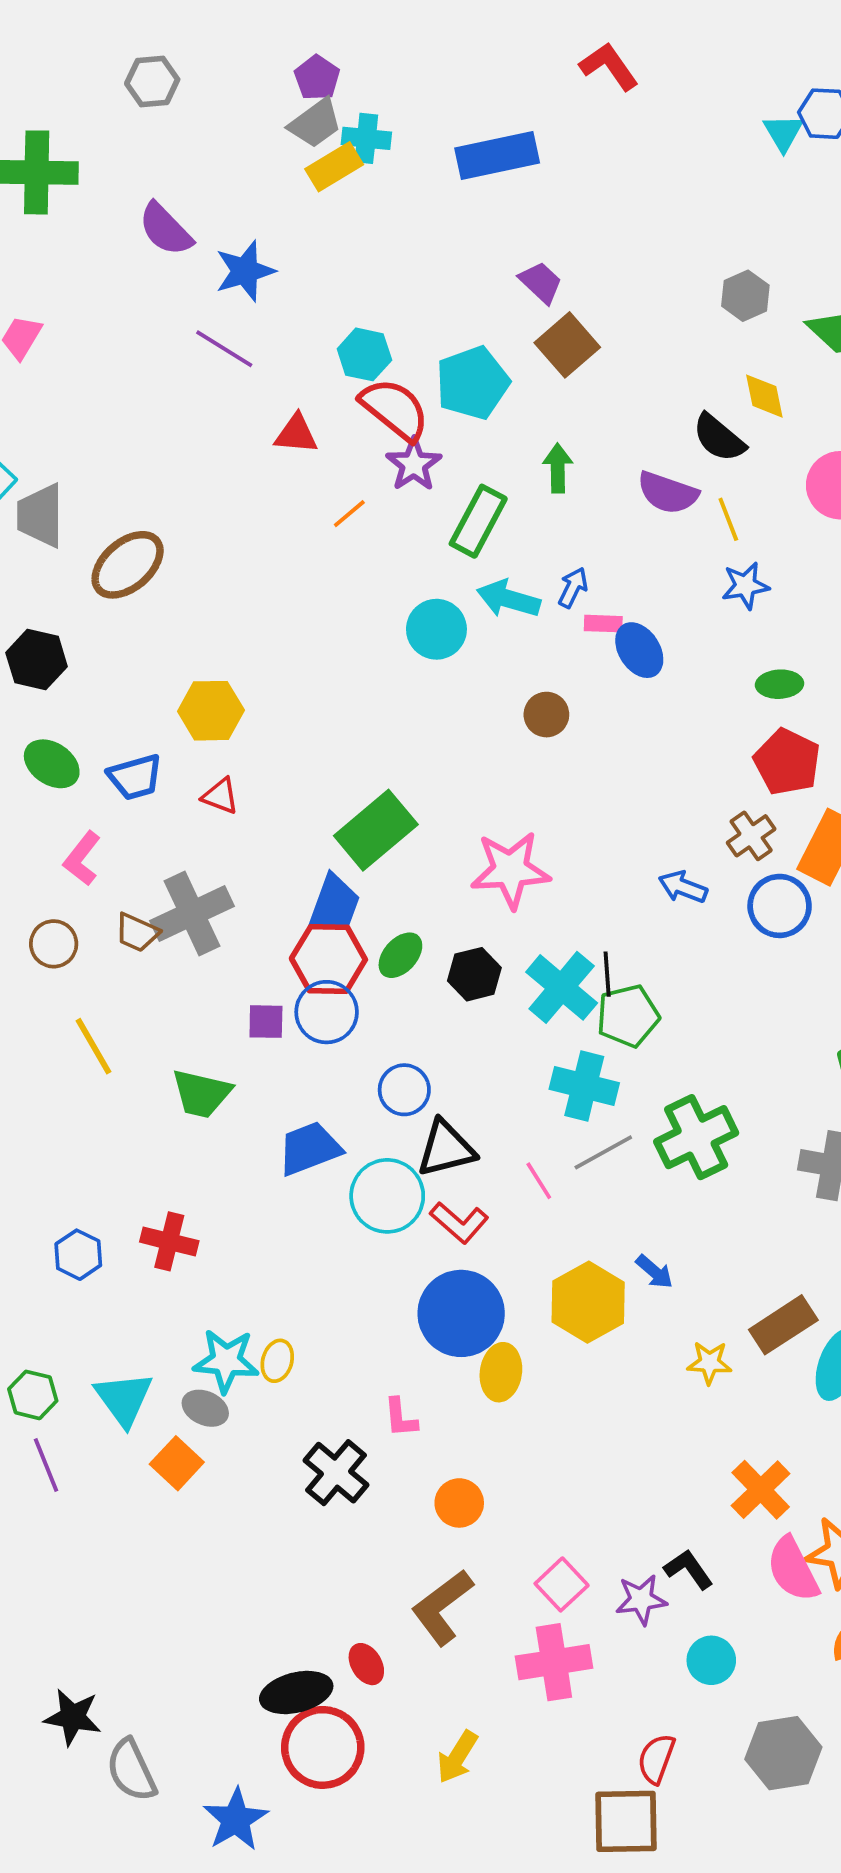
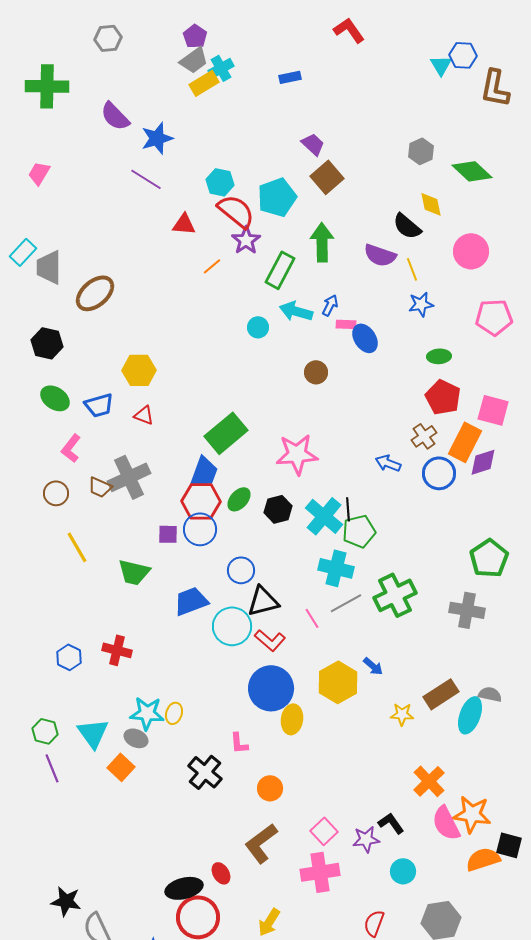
cyan cross: (366, 138) -> (221, 68), turned -35
blue rectangle: (497, 155) -> (290, 77), size x0.5
green arrow: (558, 468) -> (322, 242), size x1.5
cyan circle: (436, 629) -> (258, 327), size x0.7

